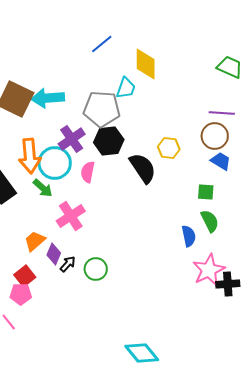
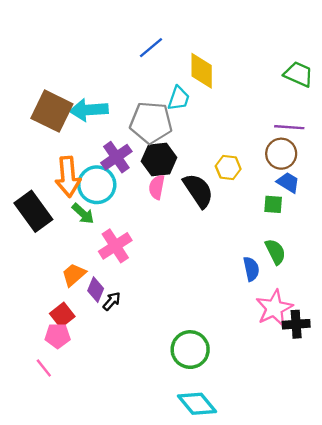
pink semicircle: (88, 172) -> (157, 187), moved
green square: (206, 192) -> (273, 204), moved
green circle: (96, 269) -> (190, 350), moved, size x1.4

